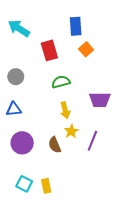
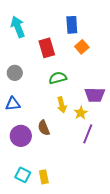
cyan arrow: (19, 28) -> (18, 27), turned 35
yellow star: (71, 131) -> (81, 113), moved
brown semicircle: (55, 145) -> (44, 128), moved

